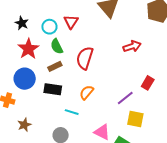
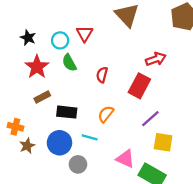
red semicircle: (85, 58) -> (102, 75), size x0.6
brown rectangle: (55, 66) -> (42, 97), moved
blue circle: (25, 79) -> (59, 143), moved
red rectangle: (148, 83) -> (139, 86), moved, size x1.5
brown star: (24, 125) -> (27, 146), moved

